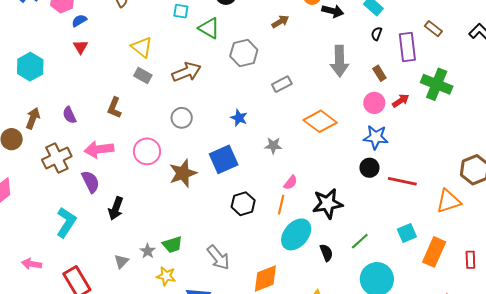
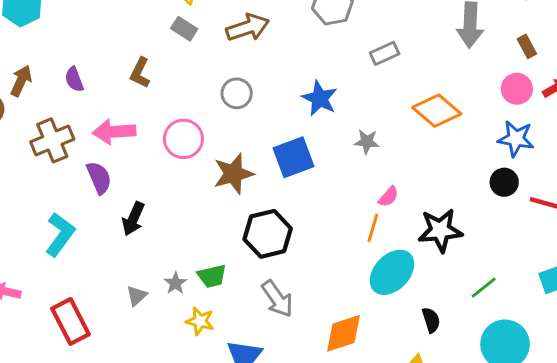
blue star: (239, 118) -> (320, 98), size x1.4
black hexagon: (243, 204) -> (268, 234), moved, size x1.4
black semicircle: (326, 253) -> (431, 320), moved

